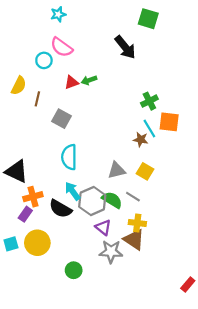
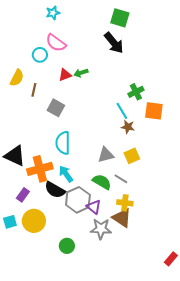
green square: (148, 19) -> (120, 18), moved
cyan line: (149, 129) -> (122, 111), moved
yellow square: (145, 171) -> (132, 156), turned 35
orange cross: (33, 197) -> (40, 169), moved, size x1.4
gray hexagon: (92, 201) -> (78, 200), moved

